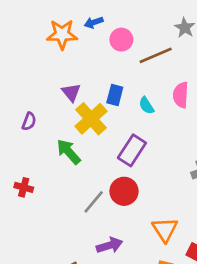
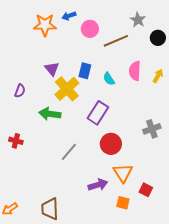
green arrow: (69, 152) -> (50, 114), turned -40
red circle: (124, 191) -> (111, 144), moved
purple arrow: (109, 245) -> (98, 185), moved

